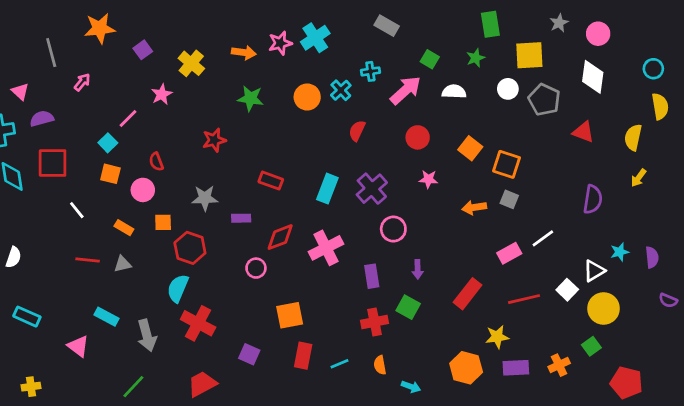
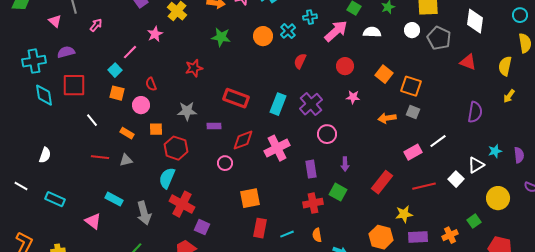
pink triangle: (20, 92) -> (55, 21), moved
red rectangle: (271, 181) -> (236, 98), size x1.4
yellow circle: (604, 308) -> (498, 198), moved
purple square: (249, 354) -> (202, 227), moved

